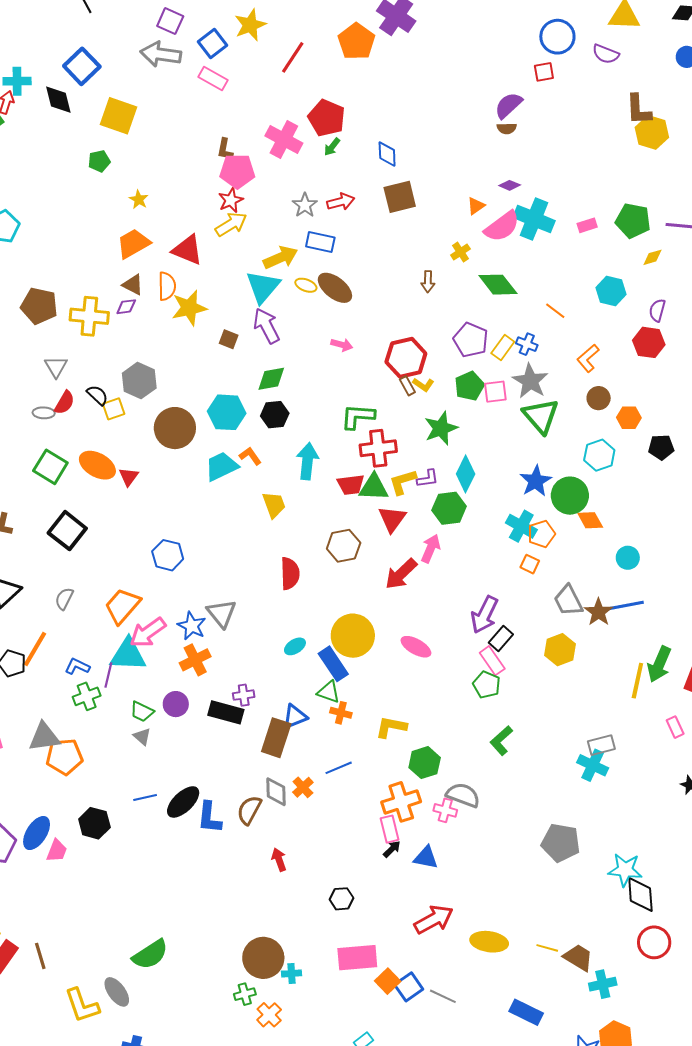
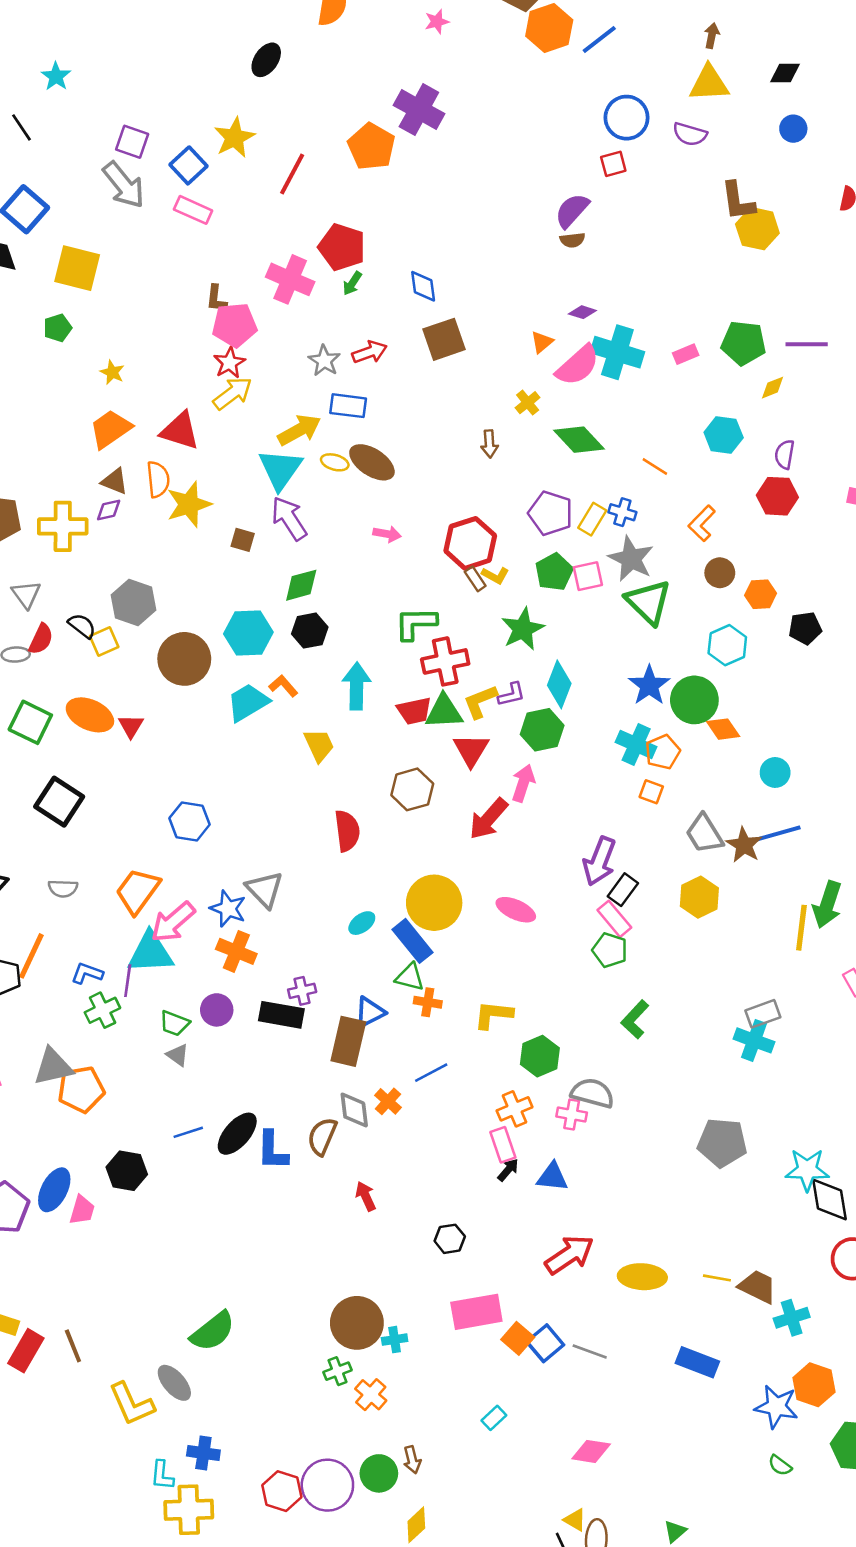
gray arrow: (161, 54) -> (124, 185), turned -132
gray semicircle: (64, 599) -> (63, 888), turned -110
orange cross: (195, 660) -> (236, 951), turned -36
orange cross: (401, 802) -> (515, 1109), size x0.7

